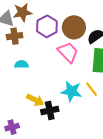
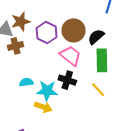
cyan semicircle: (21, 64) -> (26, 82), moved
cyan star: (71, 91) -> (47, 91), moved
black cross: (50, 111) -> (67, 80), moved, turned 36

